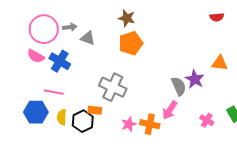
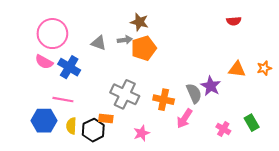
gray arrow: (70, 27) -> (125, 40), moved
orange cross: (150, 124) -> (164, 100), moved

